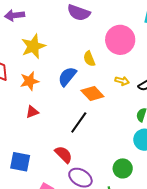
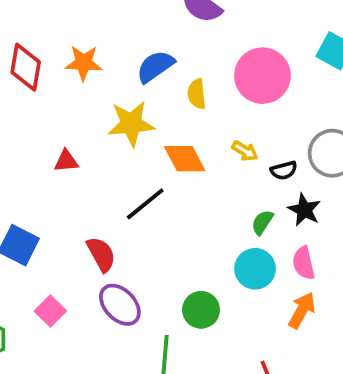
yellow star: (33, 46) -> (131, 124), moved
blue semicircle: (67, 76) -> (155, 66), moved
orange star: (29, 81) -> (83, 63), moved

